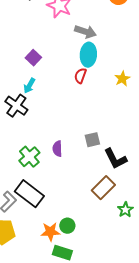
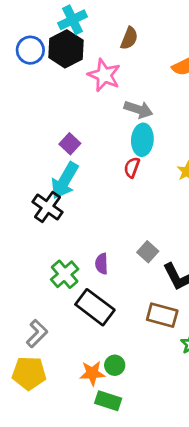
cyan arrow: (29, 86) -> (65, 181), size x1.8
gray square: (92, 140) -> (148, 252), turned -35
brown rectangle: (103, 188) -> (162, 315), turned 60
black rectangle: (29, 194) -> (95, 307), moved

